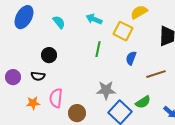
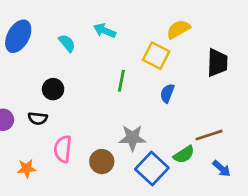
cyan arrow: (94, 19) -> (105, 31), moved
brown line: (156, 74) -> (209, 135), moved
orange star: (33, 103) -> (27, 168), moved
brown circle: (77, 113) -> (102, 162), moved

